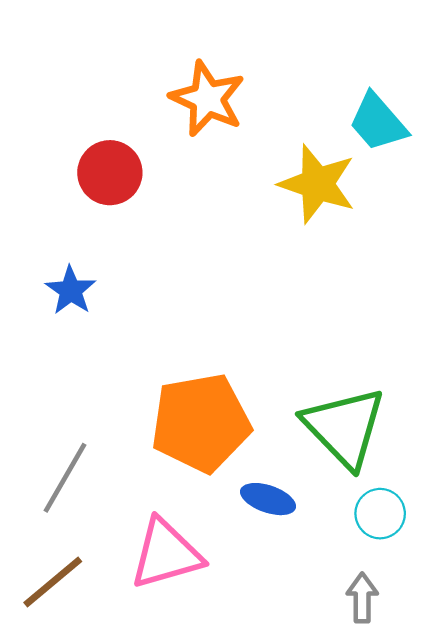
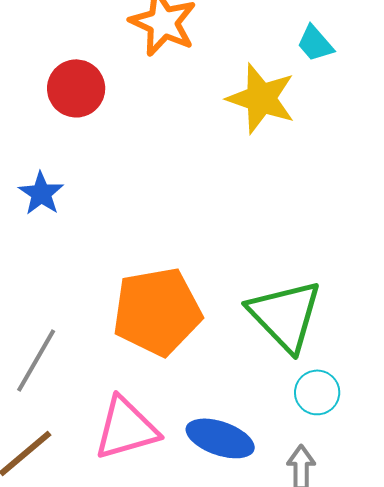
cyan trapezoid: (378, 122) -> (315, 43), size x0.7
blue ellipse: (268, 499) -> (220, 438), moved, size x1.4

